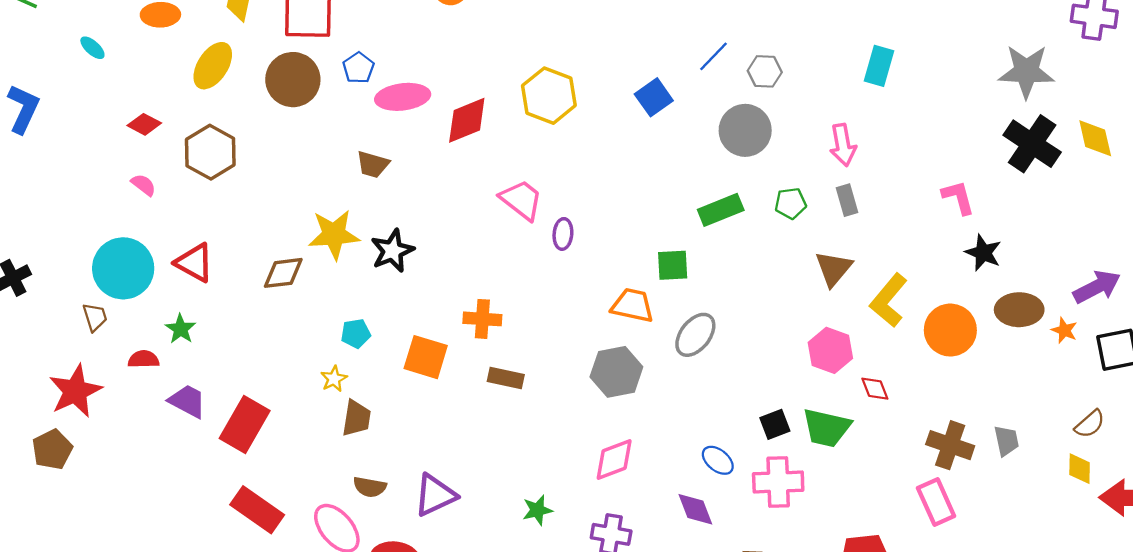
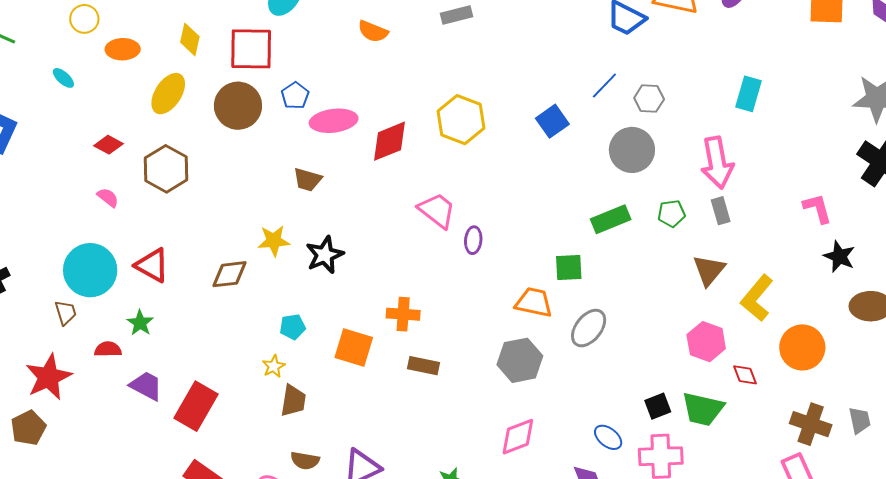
pink arrow: (843, 145) -> (717, 163), size x1.4
yellow star: (334, 235) -> (274, 241), size x0.7
orange circle: (950, 330) -> (802, 347), moved

